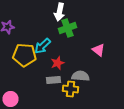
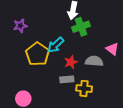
yellow pentagon: (24, 55) -> (37, 54), turned 30
gray semicircle: (80, 76) -> (94, 61), moved

